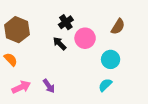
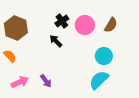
pink circle: (85, 38) -> (85, 25), moved
cyan semicircle: (105, 85) -> (99, 80), size x1.5

